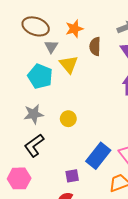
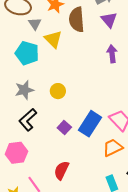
brown semicircle: (95, 46) -> (77, 20), size x1.4
purple square: (72, 176) -> (64, 127), moved, turned -32

